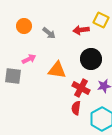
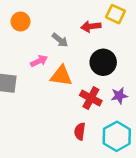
gray arrow: (49, 33) -> (60, 40), moved
pink arrow: (29, 59) -> (39, 61), moved
red semicircle: (76, 108) -> (80, 131), moved

